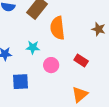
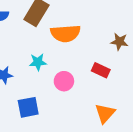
orange semicircle: (57, 28) -> (65, 33), turned -80
brown star: (98, 29) -> (119, 42), moved

